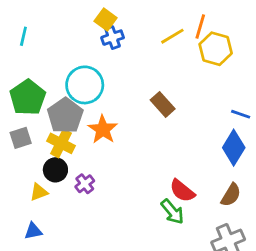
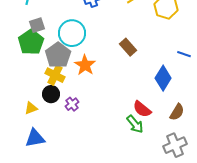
gray square: (21, 138) -> (37, 25), moved
blue diamond: (234, 148) -> (163, 78), moved
yellow triangle: (39, 192) -> (31, 108), moved
blue triangle: (33, 231) -> (35, 138), size x1.5

